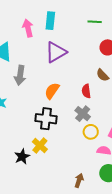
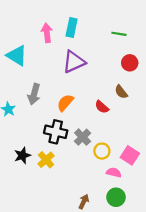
gray arrow: (20, 75) -> (34, 94), moved
red semicircle: (86, 91) -> (102, 107), turned -48
gray cross: (83, 114) -> (83, 137), moved
black star: (22, 157) -> (22, 155), moved

